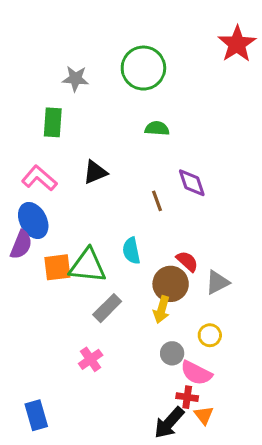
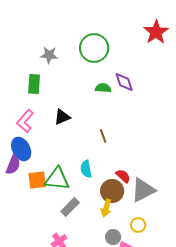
pink L-shape: (39, 178) -> (25, 121), turned -90
purple diamond: (192, 183) -> (124, 82), moved
gray triangle: (217, 282) -> (143, 190), size x1.5

